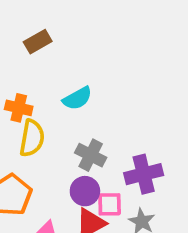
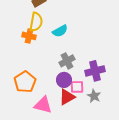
yellow semicircle: (32, 138) -> (36, 22), moved
gray cross: (91, 155) -> (67, 61), turned 35

